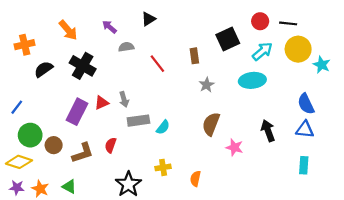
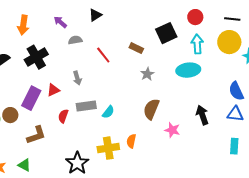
black line: (288, 23) -> (232, 19), moved
orange arrow: (68, 30) -> (23, 25), turned 48
cyan arrow: (262, 51) -> (197, 44), turned -54
brown rectangle: (194, 56) -> (136, 48), turned -56
black cross: (83, 66) -> (36, 57), turned 30
gray arrow: (124, 99) -> (77, 78), moved
brown circle: (54, 145) -> (10, 115), moved
red semicircle: (111, 145) -> (63, 116), moved
yellow cross: (163, 167) -> (108, 148), size x1.5
orange semicircle: (195, 179) -> (131, 141), moved

